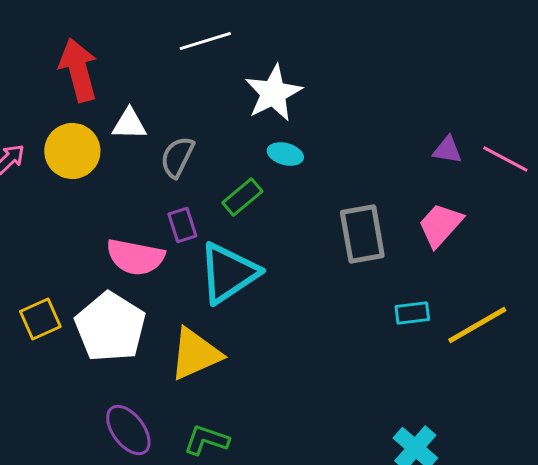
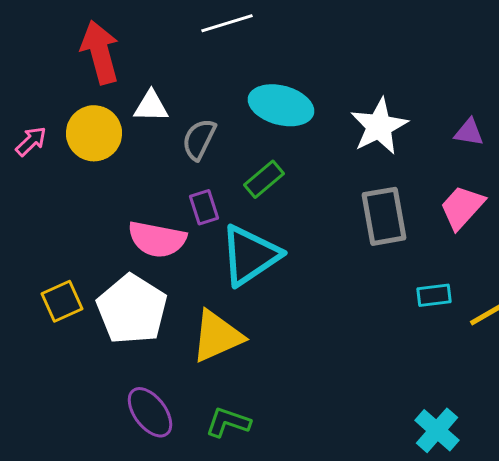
white star: (273, 93) -> (379, 126), moved
cyan ellipse: (285, 154) -> (281, 105), moved, size x1.8

